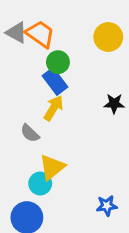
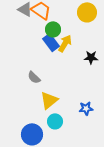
yellow arrow: (54, 108) -> (65, 43), moved
cyan circle: (40, 183) -> (55, 121), moved
blue star: (107, 206) -> (86, 108), moved

